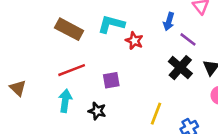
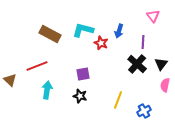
blue arrow: (169, 22) -> (119, 31), moved
purple line: (188, 39) -> (143, 42), turned 56
red line: (72, 70) -> (37, 66), moved
black star: (97, 111) -> (80, 96), moved

